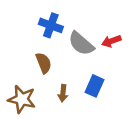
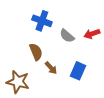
gray semicircle: (81, 44) -> (67, 36), size x0.7
brown arrow: (63, 93) -> (51, 68), moved, turned -48

